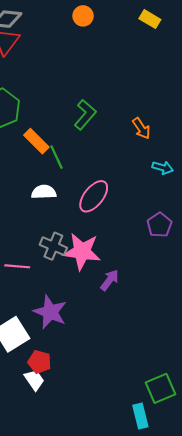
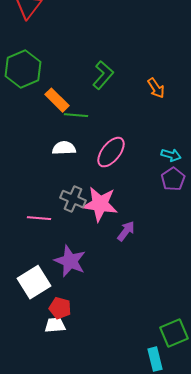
green line: (57, 157) -> (76, 115), turned -60
cyan arrow: (163, 168) -> (171, 155), moved
white trapezoid: (34, 380) -> (55, 325), turned -60

